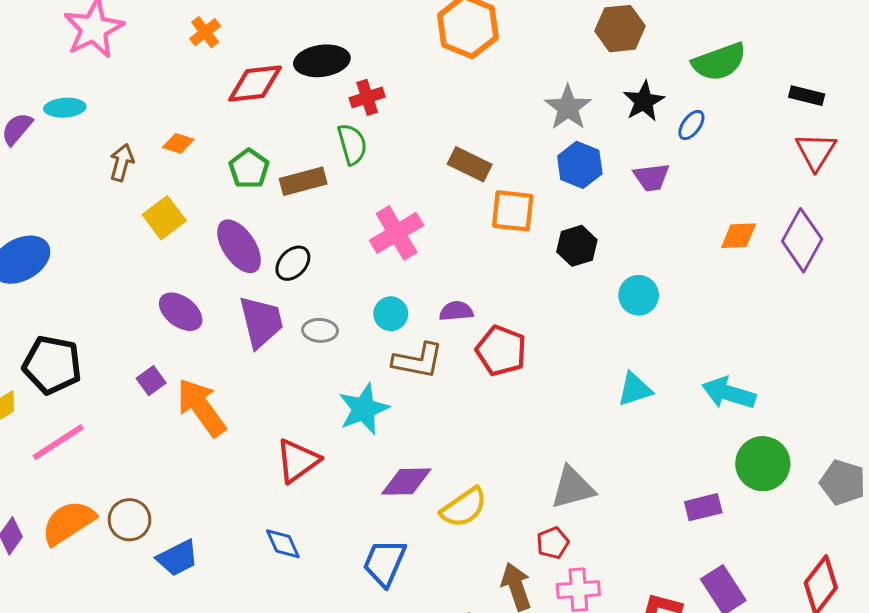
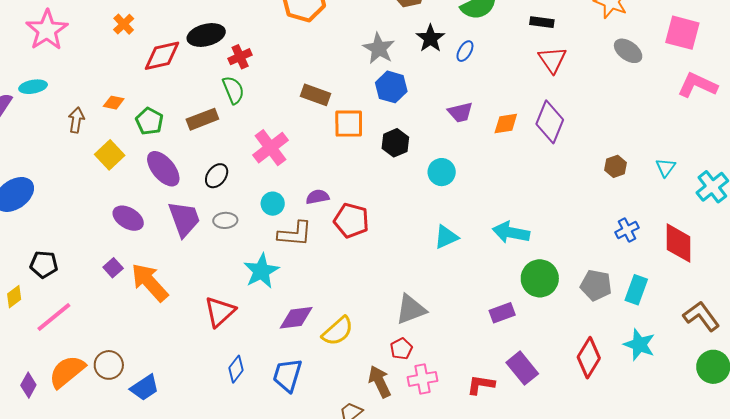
green pentagon: (249, 169) -> (149, 121), moved
purple trapezoid: (651, 177) -> (460, 112), moved
black ellipse: (293, 263) -> (217, 176), moved
black pentagon: (52, 365) -> (44, 264), size x0.7
blue diamond: (283, 544) -> (236, 369), moved, turned 68

